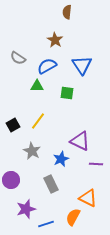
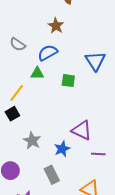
blue triangle: (82, 65) -> (95, 61), moved
yellow line: (38, 121) -> (17, 93), moved

